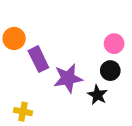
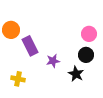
purple star: (68, 78) -> (53, 61), size x0.6
yellow cross: (23, 112) -> (18, 79), moved

